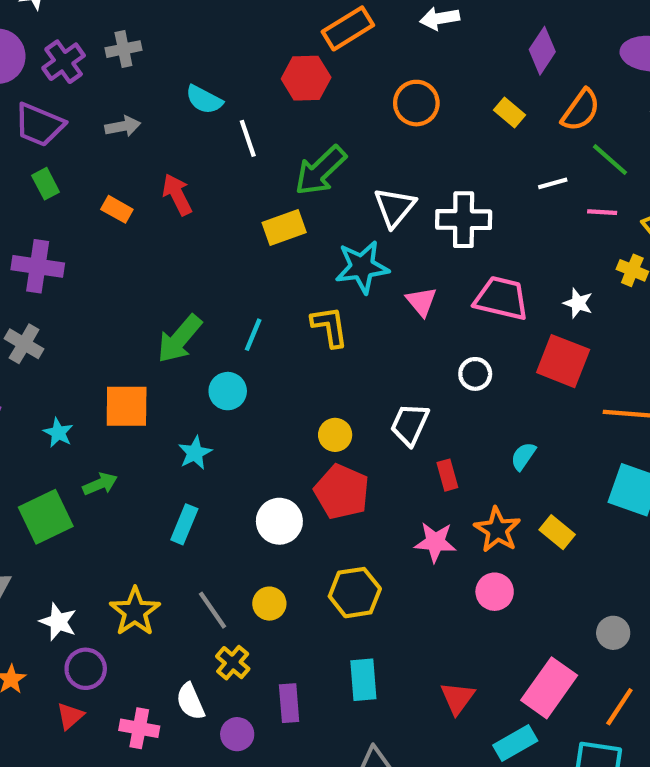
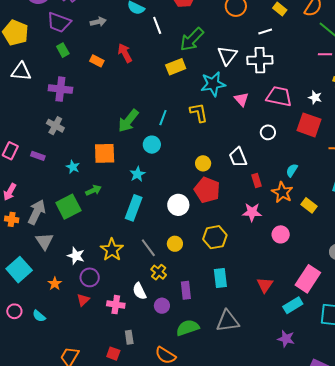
white line: (553, 183) -> (265, 31), moved
white trapezoid: (410, 424) -> (238, 157), turned -45
cyan rectangle: (184, 524) -> (134, 208), size x1.4
orange star: (497, 530) -> (282, 192), moved

